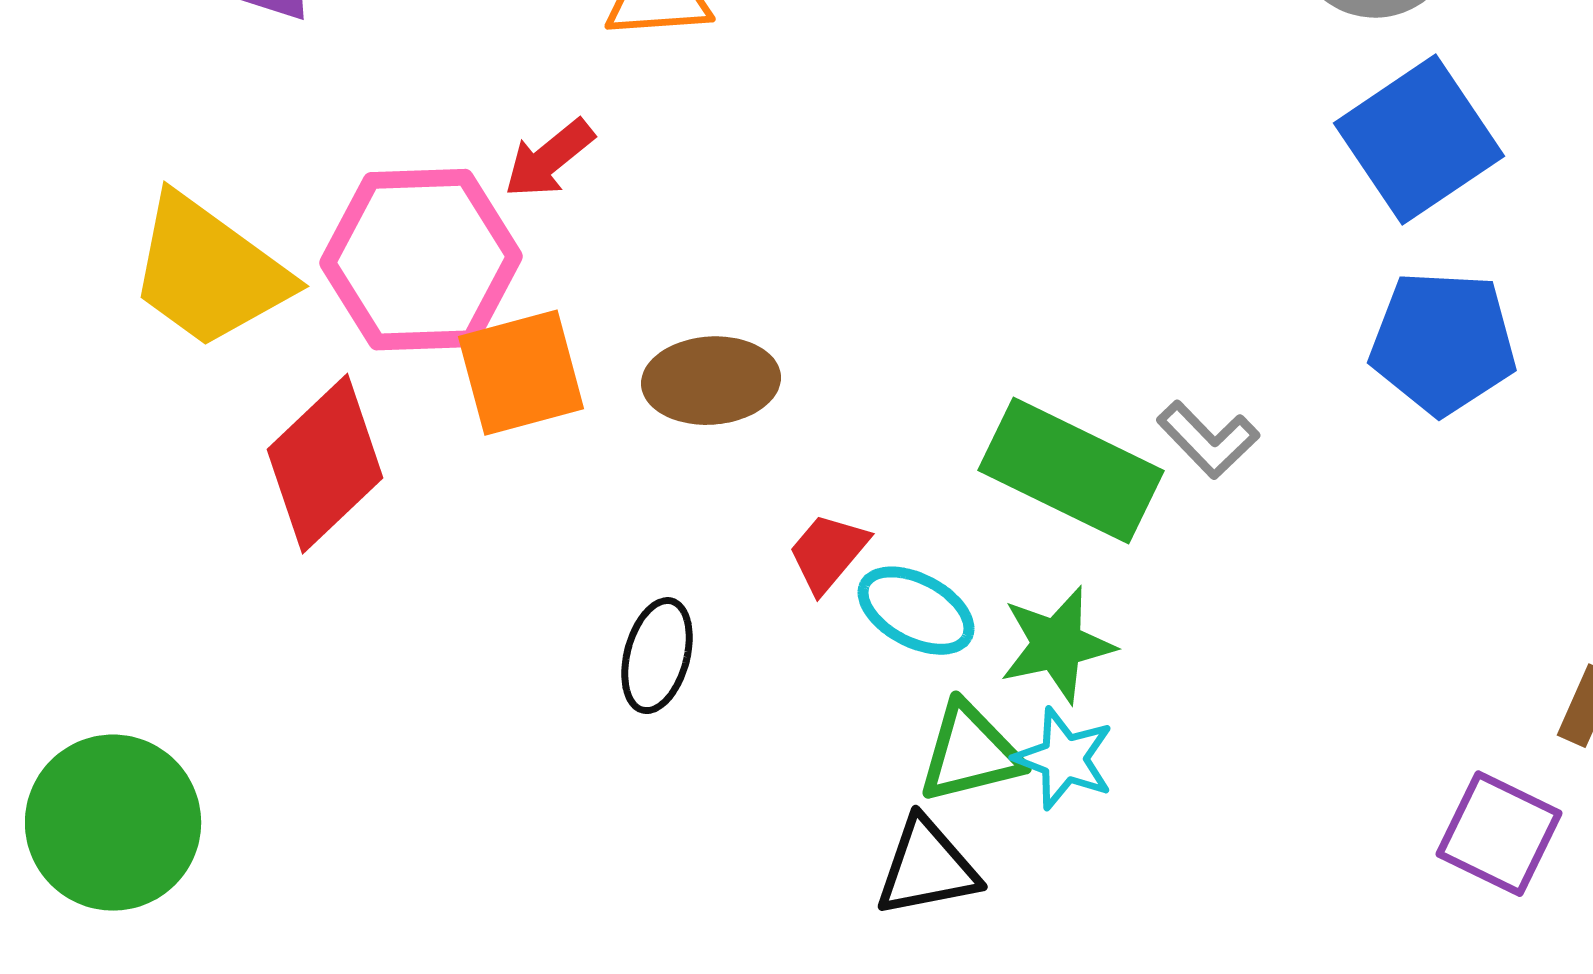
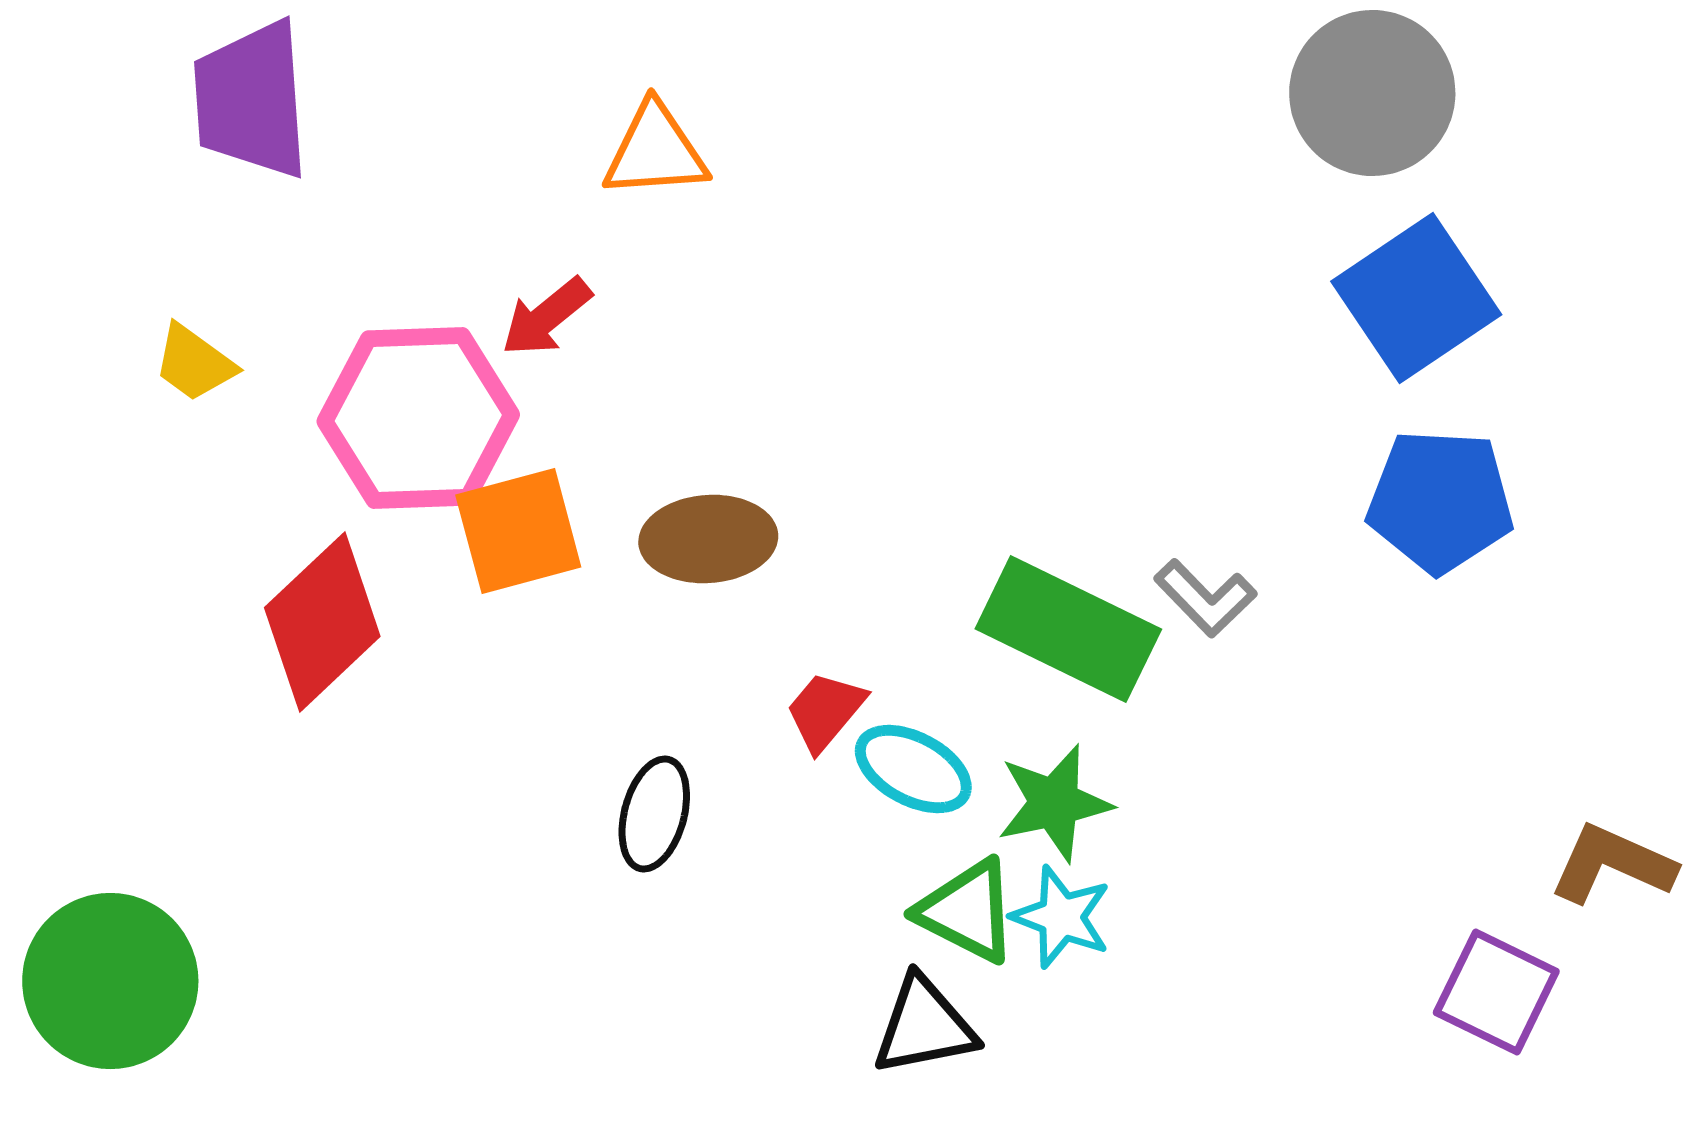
yellow trapezoid: (209, 272) -> (194, 363), moved, size x0.5
green triangle: (970, 753) -> (967, 911), turned 41

